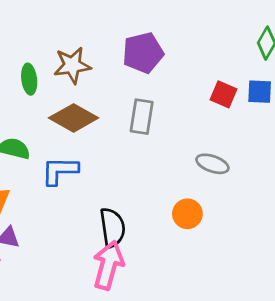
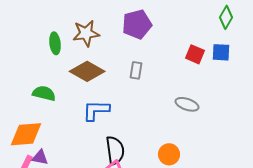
gray rectangle: (142, 117) -> (136, 70), size x0.7
blue L-shape: (60, 171) -> (96, 110), moved
orange circle: (187, 214) -> (169, 154), moved

